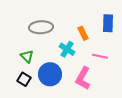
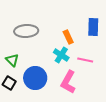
cyan cross: (67, 49) -> (61, 55), moved

